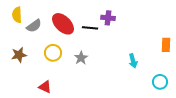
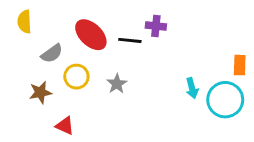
gray semicircle: (34, 26) -> (52, 53), moved
brown star: (19, 55) -> (40, 92), moved
cyan circle: (160, 82) -> (225, 100), moved, size x1.6

